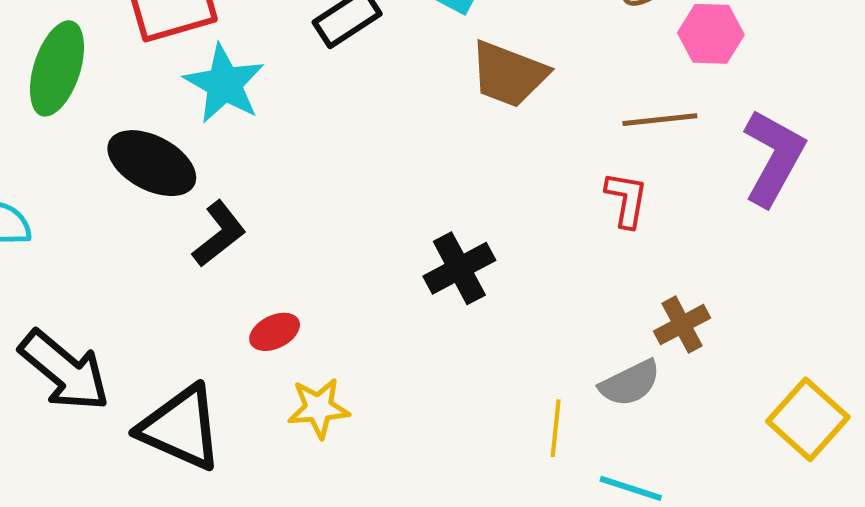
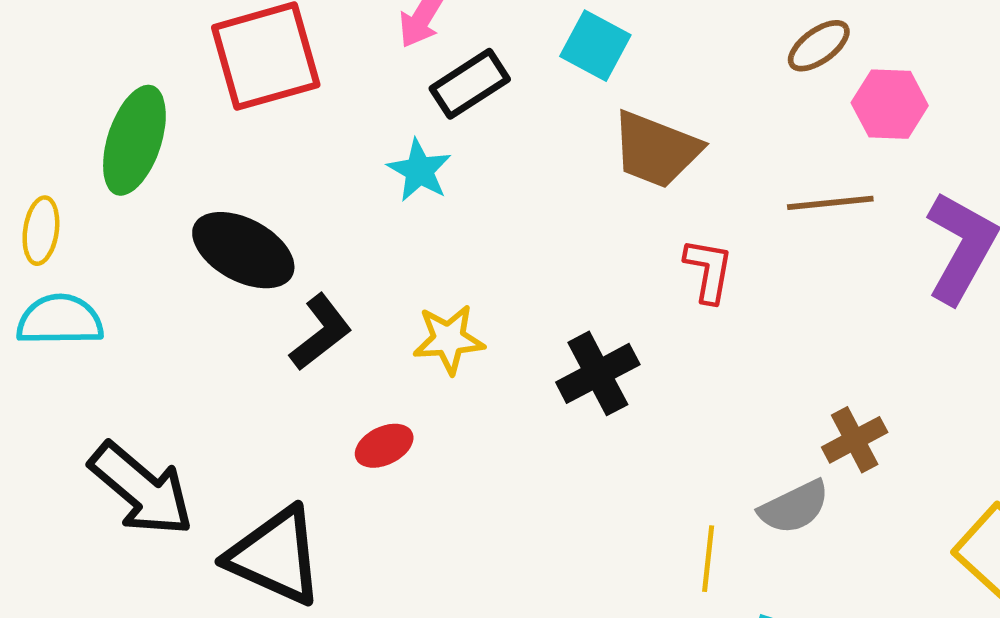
cyan star: (224, 84) -> (419, 170), moved, size x0.7
red L-shape: (626, 199) -> (708, 270), moved
yellow star: (318, 408) -> (449, 339), moved

